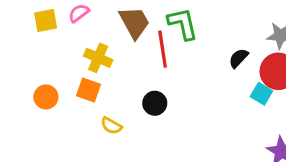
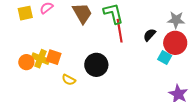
red line: (163, 49) -> (120, 31), moved
yellow cross: (98, 58) -> (41, 59), moved
black circle: (155, 103) -> (96, 65), size x1.5

